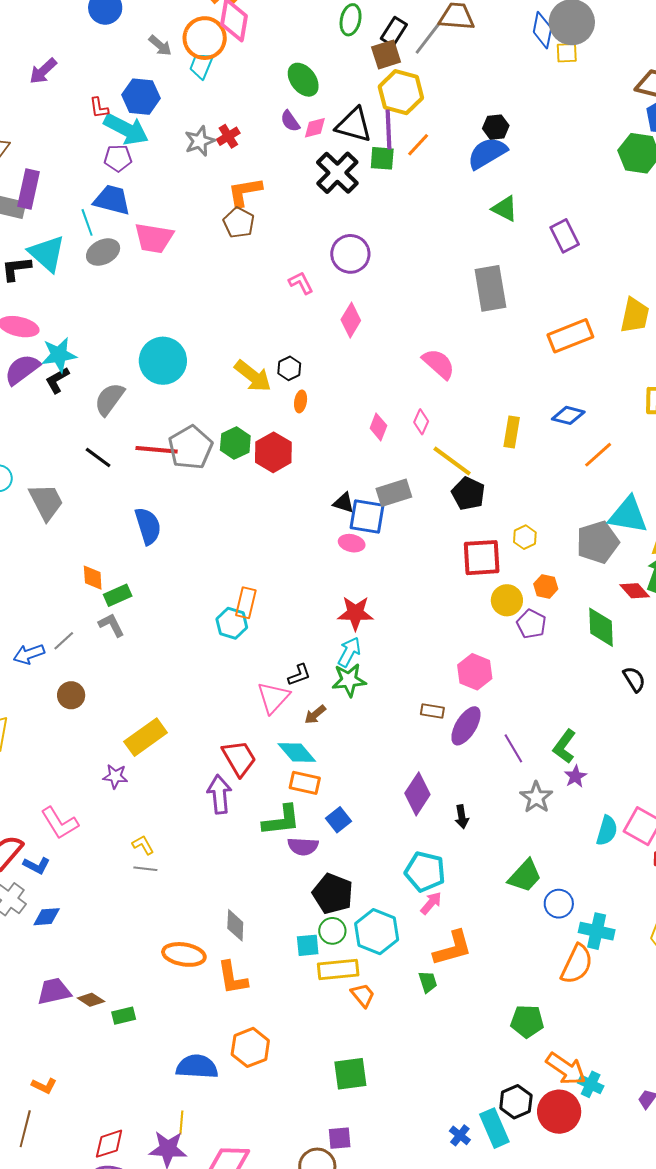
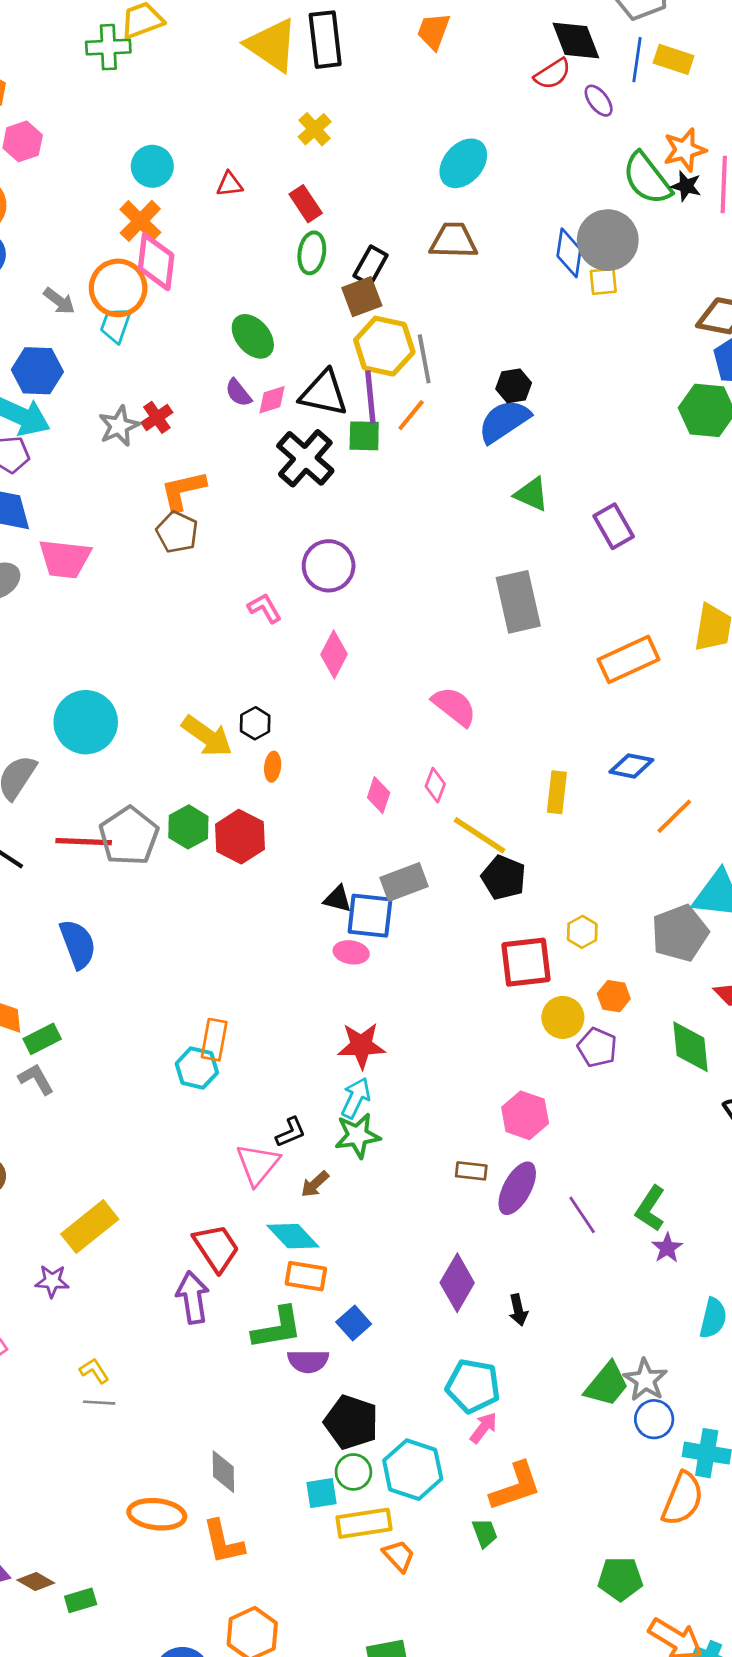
gray line: (428, 38) -> (424, 359), moved, turned -45
gray star: (536, 797) -> (645, 1380), moved

